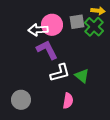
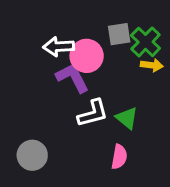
yellow arrow: (98, 11) -> (152, 65), moved
pink circle: (52, 25) -> (87, 56), moved
pink semicircle: (68, 101) -> (119, 157), moved

